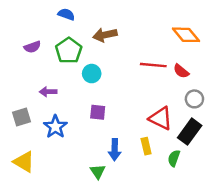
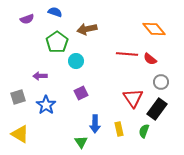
purple semicircle: (32, 47) -> (27, 19), moved
purple square: (98, 112) -> (81, 93), turned -32
red triangle: (161, 118) -> (133, 98), turned 30
yellow rectangle: (146, 146) -> (119, 129), moved

